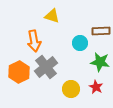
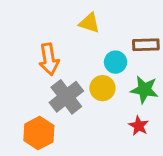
yellow triangle: (52, 16) -> (89, 23), moved
orange hexagon: (19, 72) -> (39, 133), moved
yellow circle: (71, 89) -> (102, 88), moved

